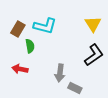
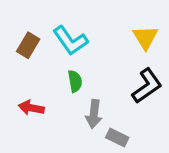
cyan L-shape: (45, 26) -> (70, 41), turned 40
green semicircle: (30, 46) -> (75, 81), moved

